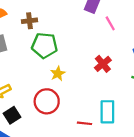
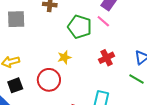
pink line: (110, 23) -> (103, 21), moved, turned -32
green pentagon: (45, 45) -> (80, 27), moved

